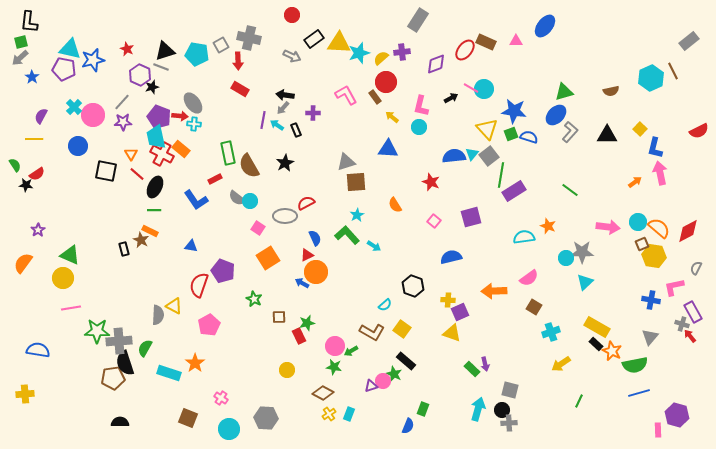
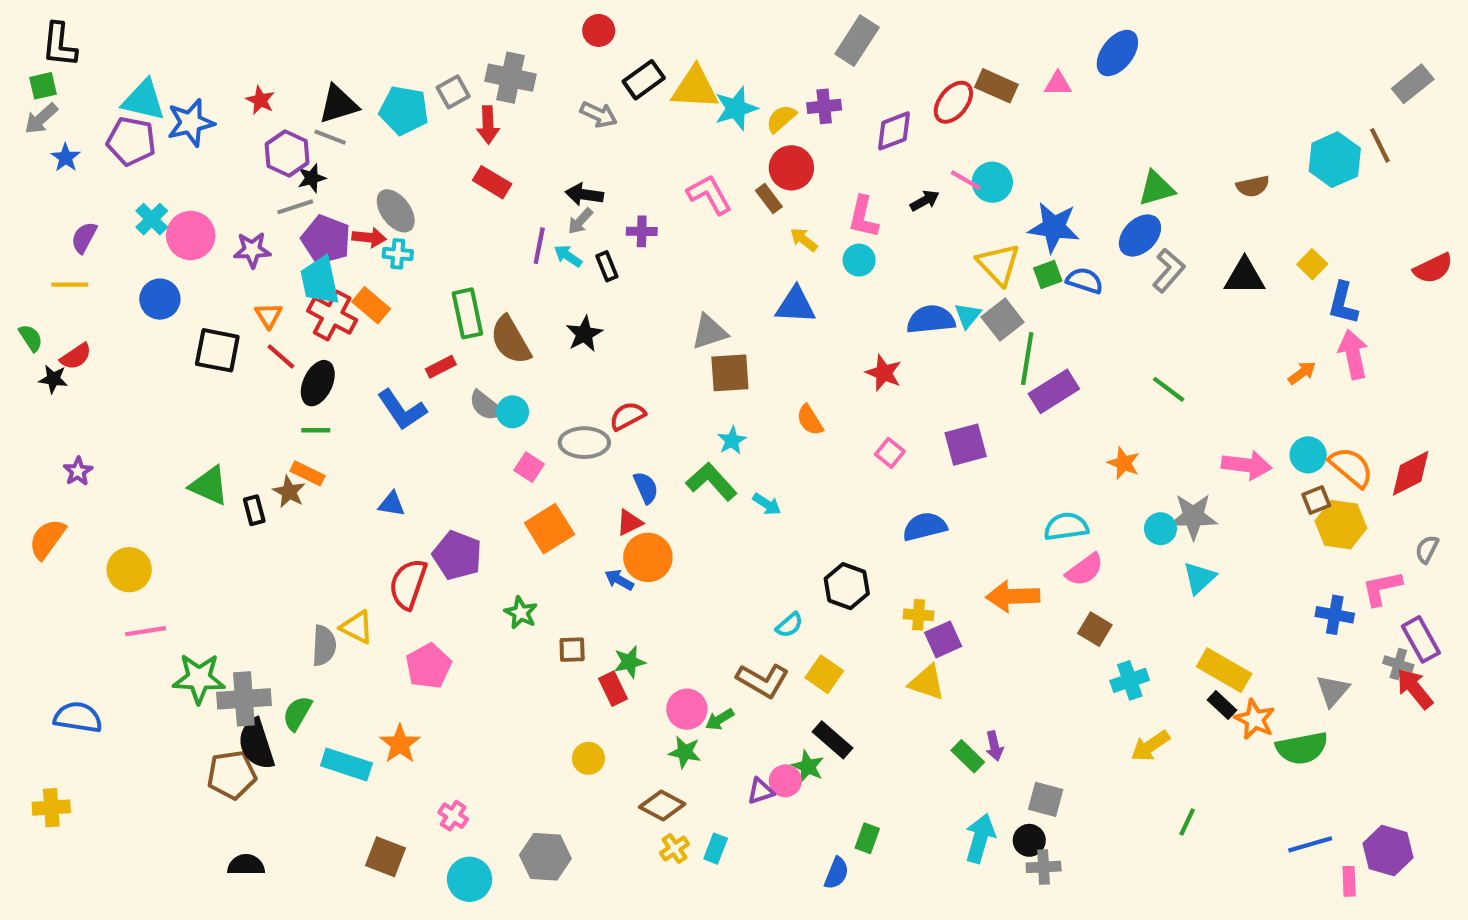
gray line: (122, 102) -> (295, 207), moved, turned 30
cyan semicircle: (524, 237) -> (1066, 527), moved
green triangle: (70, 255) -> (209, 486), moved
red arrow: (690, 336) -> (1415, 689), size x1.5
blue line: (639, 393) -> (1310, 844), moved

